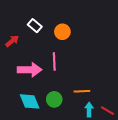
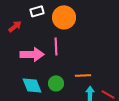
white rectangle: (35, 26) -> (37, 11), turned -56
orange circle: (62, 32) -> (64, 17), size x1.5

